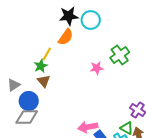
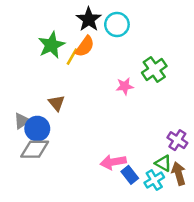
black star: (69, 16) -> (89, 19), turned -30
yellow line: (47, 54) -> (72, 57), moved
green star: (41, 66) -> (51, 45), moved, size x1.5
gray triangle: (14, 85) -> (22, 121), moved

